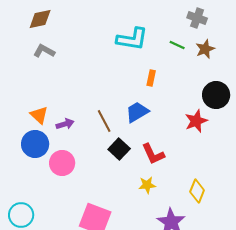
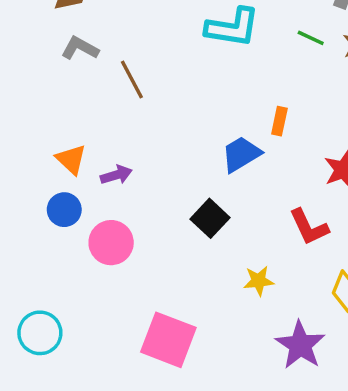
orange rectangle: (151, 78) -> (279, 121), moved
brown line: (104, 121) -> (132, 79), moved
blue circle: (35, 144) -> (64, 210), size x0.7
red L-shape: (153, 154) -> (309, 227), moved

